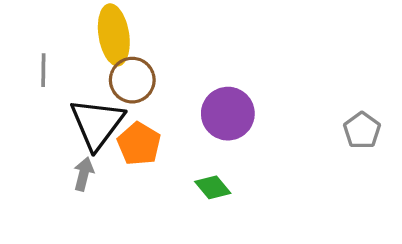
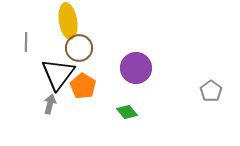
gray pentagon: (362, 130) -> (211, 91), moved

